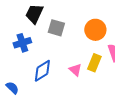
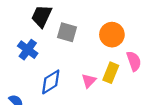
blue cross: (22, 43) -> (28, 50), turned -36
pink triangle: (75, 70) -> (89, 81), turned 32

